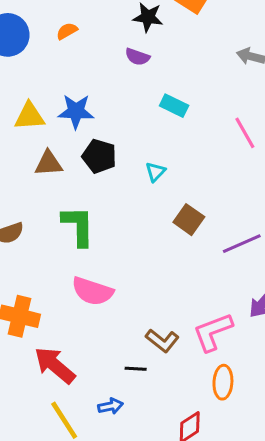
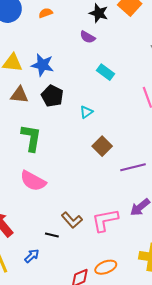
orange ellipse: (223, 382) -> (106, 267), moved, turned 55
blue arrow: (111, 406) -> (32, 256), turned -42

